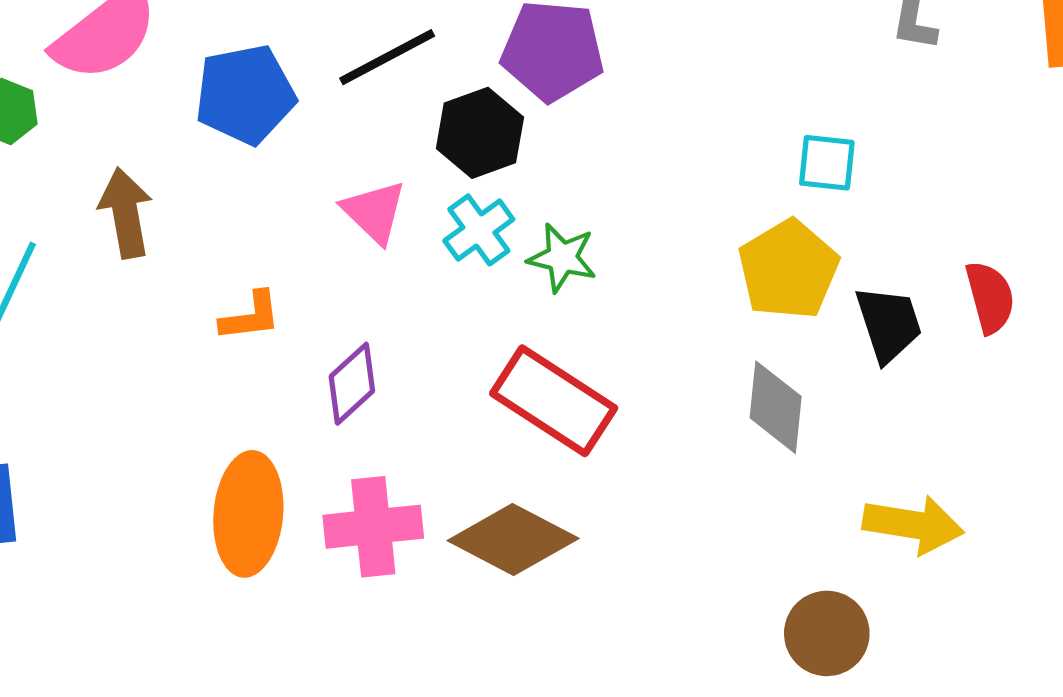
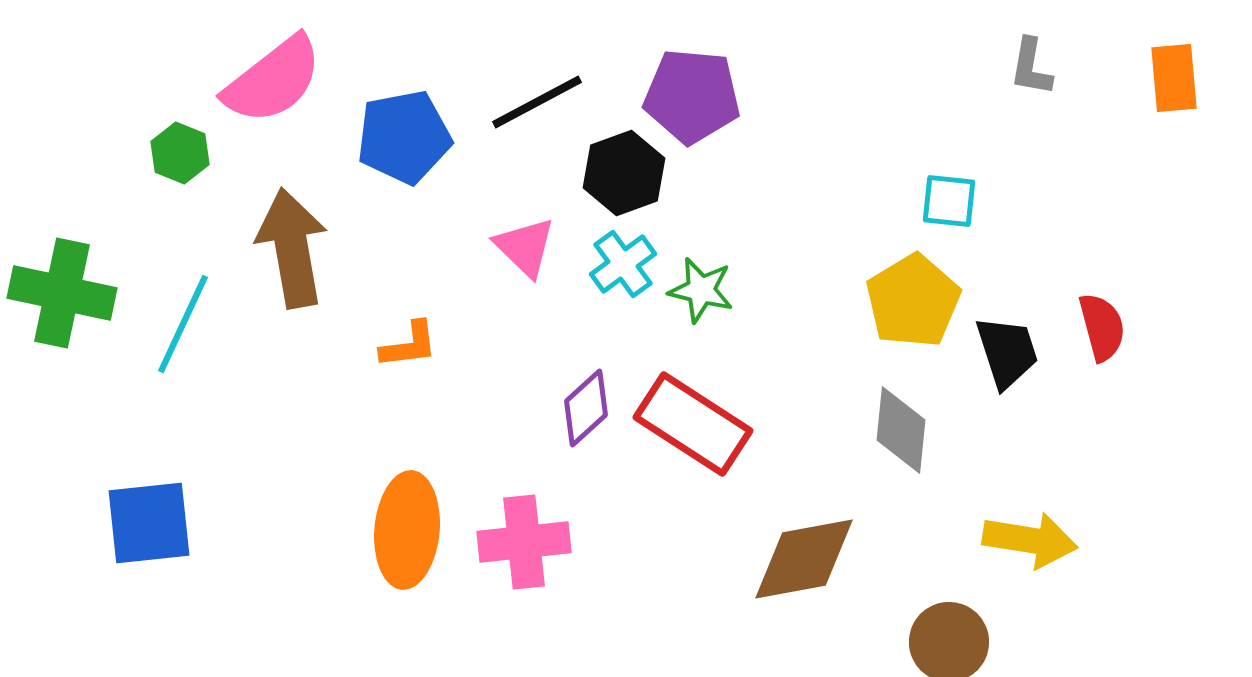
brown arrow: (126, 213) -> (292, 248), size x1.4
purple diamond: (352, 384) -> (586, 408), moved
brown diamond: (513, 540) -> (804, 559), moved, turned -38

